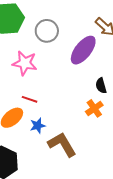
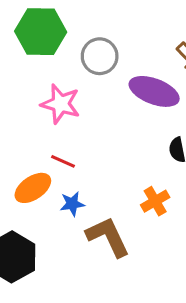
purple ellipse: (83, 50) -> (154, 91), turned 68
orange cross: (94, 108) -> (155, 201), moved

